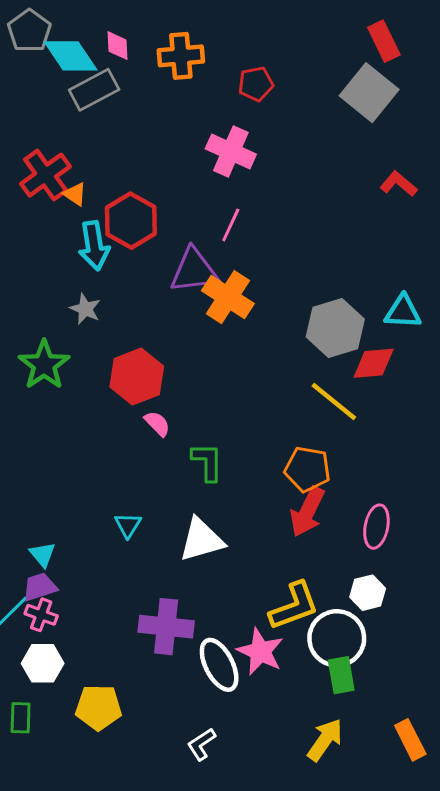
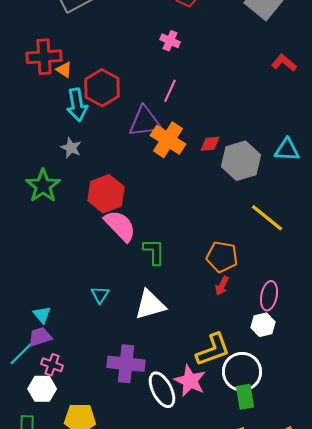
pink cross: (231, 151) -> (170, 41), size x0.6
red cross: (46, 175) -> (44, 57), turned 32
red diamond: (374, 363) -> (210, 144), moved, size x0.7
yellow line: (334, 402) -> (267, 218), moved
pink semicircle: (157, 424) -> (120, 226), size x1.8
red arrow: (307, 512) -> (222, 286), size x0.6
white hexagon: (368, 593) -> (263, 325), moved
pink cross: (41, 615) -> (52, 365), moved

